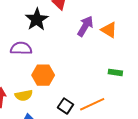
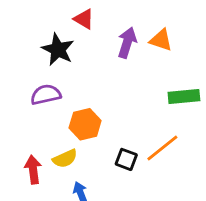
green rectangle: (115, 72) -> (184, 97), size x1.5

